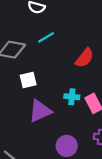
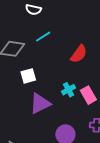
cyan cross: (72, 97) -> (68, 90), turned -32

